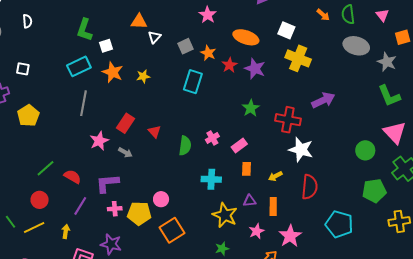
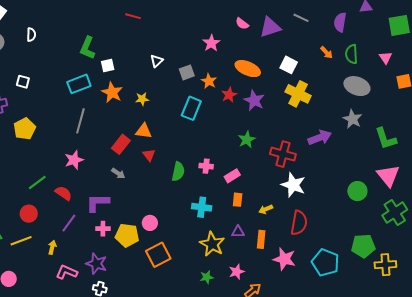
orange triangle: (139, 22) -> (144, 131), moved
gray star: (387, 62) -> (352, 119), moved
pink cross: (212, 138) -> (206, 166), turned 32
pink star: (99, 141) -> (74, 160), moved
green pentagon: (374, 191) -> (363, 246), moved
pink star: (257, 231) -> (237, 272), moved
pink star: (290, 236) -> (284, 259), moved, turned -30

